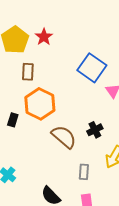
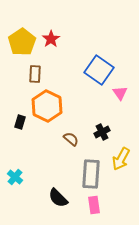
brown semicircle: (64, 137) -> (71, 139), size x0.6
gray rectangle: (84, 172) -> (91, 174), size x1.8

